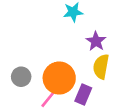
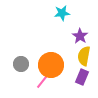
purple rectangle: (83, 94) -> (82, 77), moved

